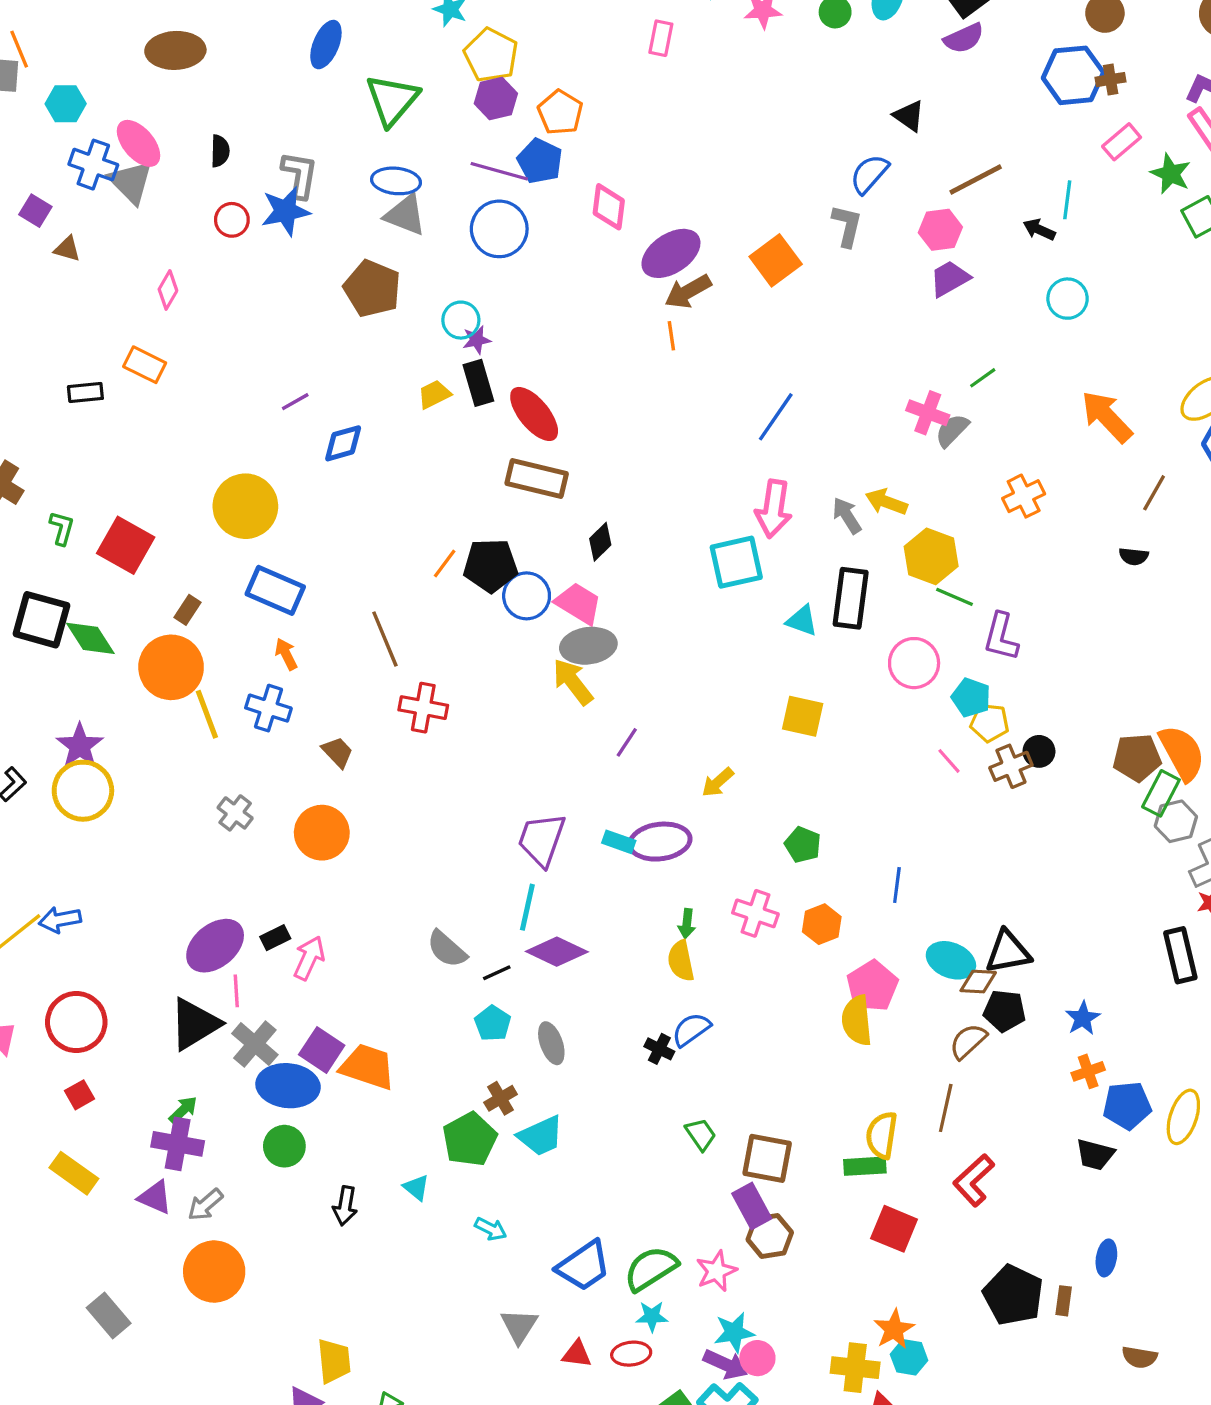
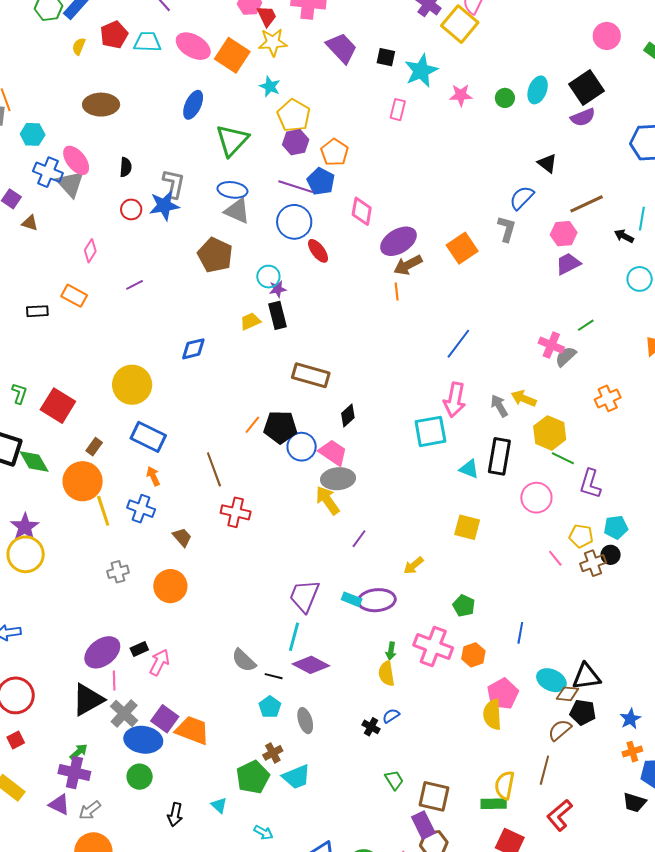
purple line: (295, 402) -> (135, 285), moved
red ellipse: (534, 414) -> (318, 251), moved, size x0.7
cyan pentagon: (971, 698) -> (616, 527), moved, turned -30
gray cross: (235, 813) -> (118, 572), turned 35
pink cross: (755, 913) -> (433, 646), size x1.4
black line: (497, 973) -> (274, 676), turned 36
blue semicircle: (691, 1030) -> (391, 716), size x0.7

